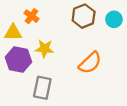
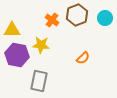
orange cross: (31, 16) -> (52, 20), moved
orange semicircle: (90, 63) -> (83, 58), size x0.6

